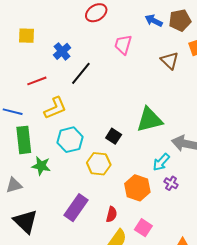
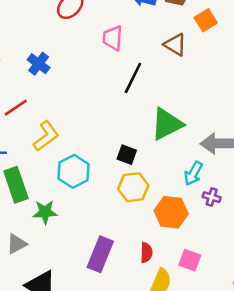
black line: (81, 73) -> (133, 78), moved
yellow hexagon: (99, 164) -> (133, 187), moved

